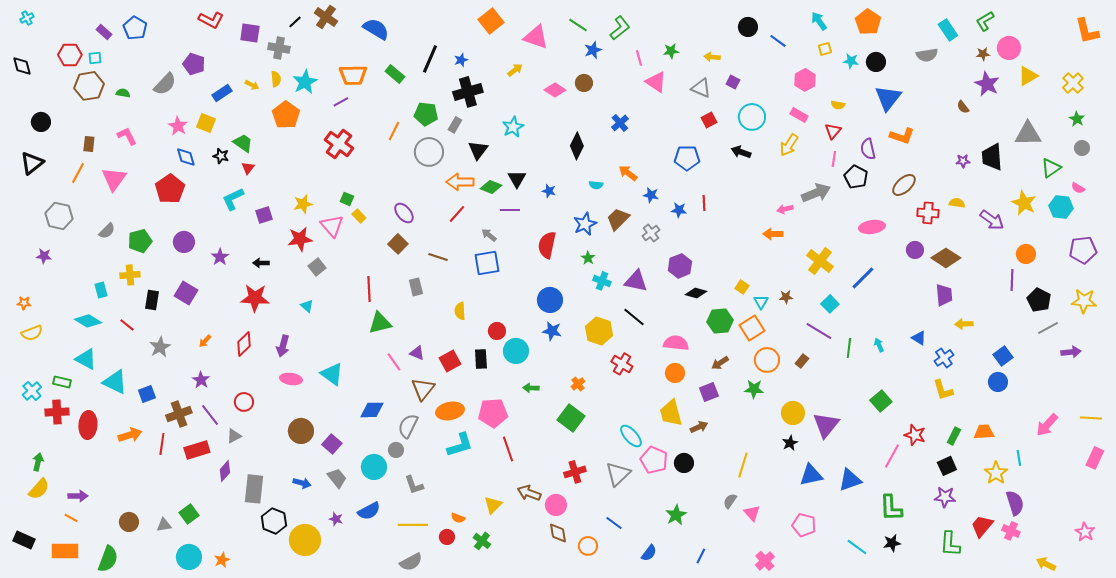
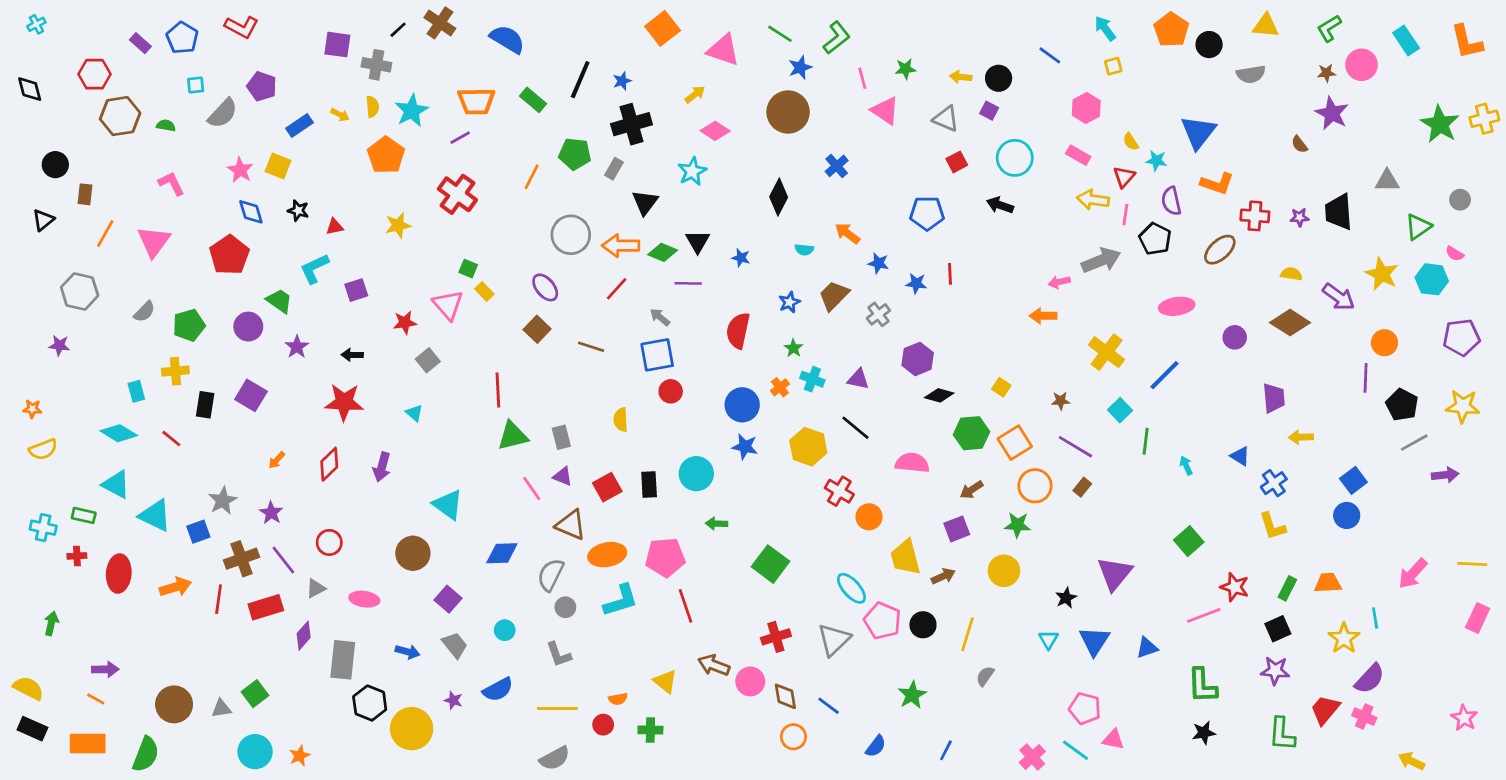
red L-shape: (211, 20) -> (242, 27), moved
black circle: (748, 27) -> (999, 78), moved
cyan rectangle: (948, 30) -> (1406, 40), moved
cyan square: (95, 58) -> (196, 85), moved
cyan star: (851, 61) -> (1156, 161), moved
black circle: (876, 62) -> (1209, 45), moved
yellow triangle: (1028, 76) -> (1266, 26), moved, turned 35
brown circle: (584, 83) -> (788, 112), size x1.8
yellow cross: (1073, 83) -> (1484, 119), moved, turned 30
pink diamond: (555, 90) -> (715, 131), moved
yellow semicircle: (838, 105) -> (1131, 142), turned 48
green star: (1077, 119) -> (1440, 124), moved, size x1.8
gray triangle: (1028, 134) -> (1387, 181), size x0.7
green trapezoid: (243, 143) -> (279, 301), moved
brown rectangle: (89, 144) -> (85, 194), moved
yellow arrow: (789, 145) -> (1093, 200), moved, turned 65
gray circle: (429, 152) -> (571, 235), moved
black triangle: (32, 163) -> (43, 220), size x0.7
red triangle: (248, 168) -> (335, 227), turned 40
yellow star: (303, 204) -> (398, 225), moved
red cross: (928, 213) -> (1255, 216), moved
blue star: (585, 224) -> (789, 302), size x0.7
red star: (300, 239) -> (405, 323), size x0.7
brown diamond: (946, 258) -> (1290, 323), moved
purple triangle: (636, 281) -> (858, 379), size x0.7
gray rectangle: (416, 287) -> (561, 437), moved
cyan triangle: (761, 302) -> (1048, 640), moved
red circle: (497, 331) -> (671, 391), moved
purple line: (819, 331) -> (1075, 447), moved
gray star: (160, 347) -> (223, 501), moved
green line: (849, 348) -> (1146, 441), moved
orange circle: (675, 373) -> (869, 517), moved
pink ellipse: (291, 379) -> (364, 599), moved
orange cross: (578, 384) -> (780, 387), moved
brown triangle: (423, 389) -> (571, 525), turned -45
cyan cross: (32, 391) -> (43, 528), turned -36
red cross: (57, 412) -> (77, 556), size x0.6
yellow circle: (793, 413) -> (1004, 571), moved
brown circle: (301, 431) -> (413, 553), moved
gray circle: (396, 450) -> (565, 607), moved
pink line: (892, 456) -> (1204, 615), turned 40
yellow line: (743, 465) -> (968, 634), moved
cyan circle: (374, 467) -> (505, 630), size x0.6
blue triangle: (811, 475) -> (1094, 641), turned -45
blue triangle: (850, 480) -> (1147, 648), size x0.7
yellow semicircle: (39, 489) -> (28, 688), moved, turned -105
purple semicircle: (1015, 503) -> (1370, 679), turned 60
yellow triangle: (493, 505) -> (665, 681), turned -36
pink triangle: (752, 513) -> (1113, 739), moved, turned -36
orange semicircle: (458, 518) -> (618, 699), turned -32
brown circle: (129, 522) -> (174, 704), size x1.4
brown diamond: (558, 533) -> (785, 696), moved
green cross: (482, 541) -> (650, 730), turned -36
cyan line: (857, 547) -> (1075, 750), moved

